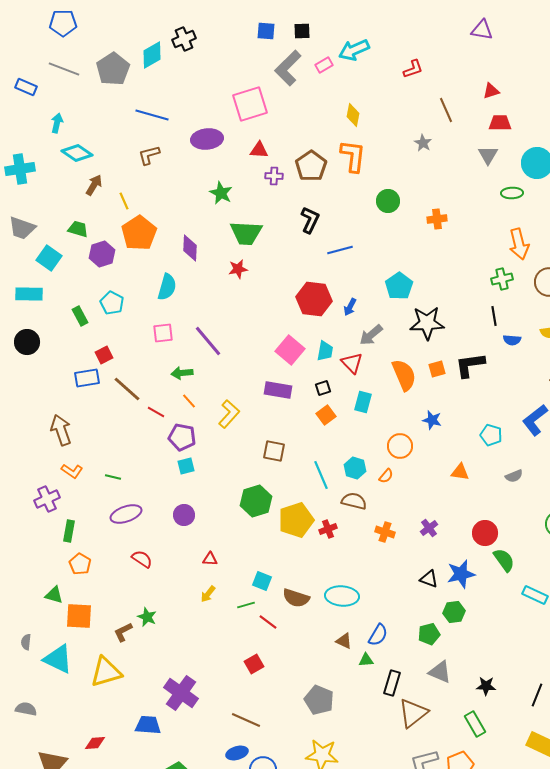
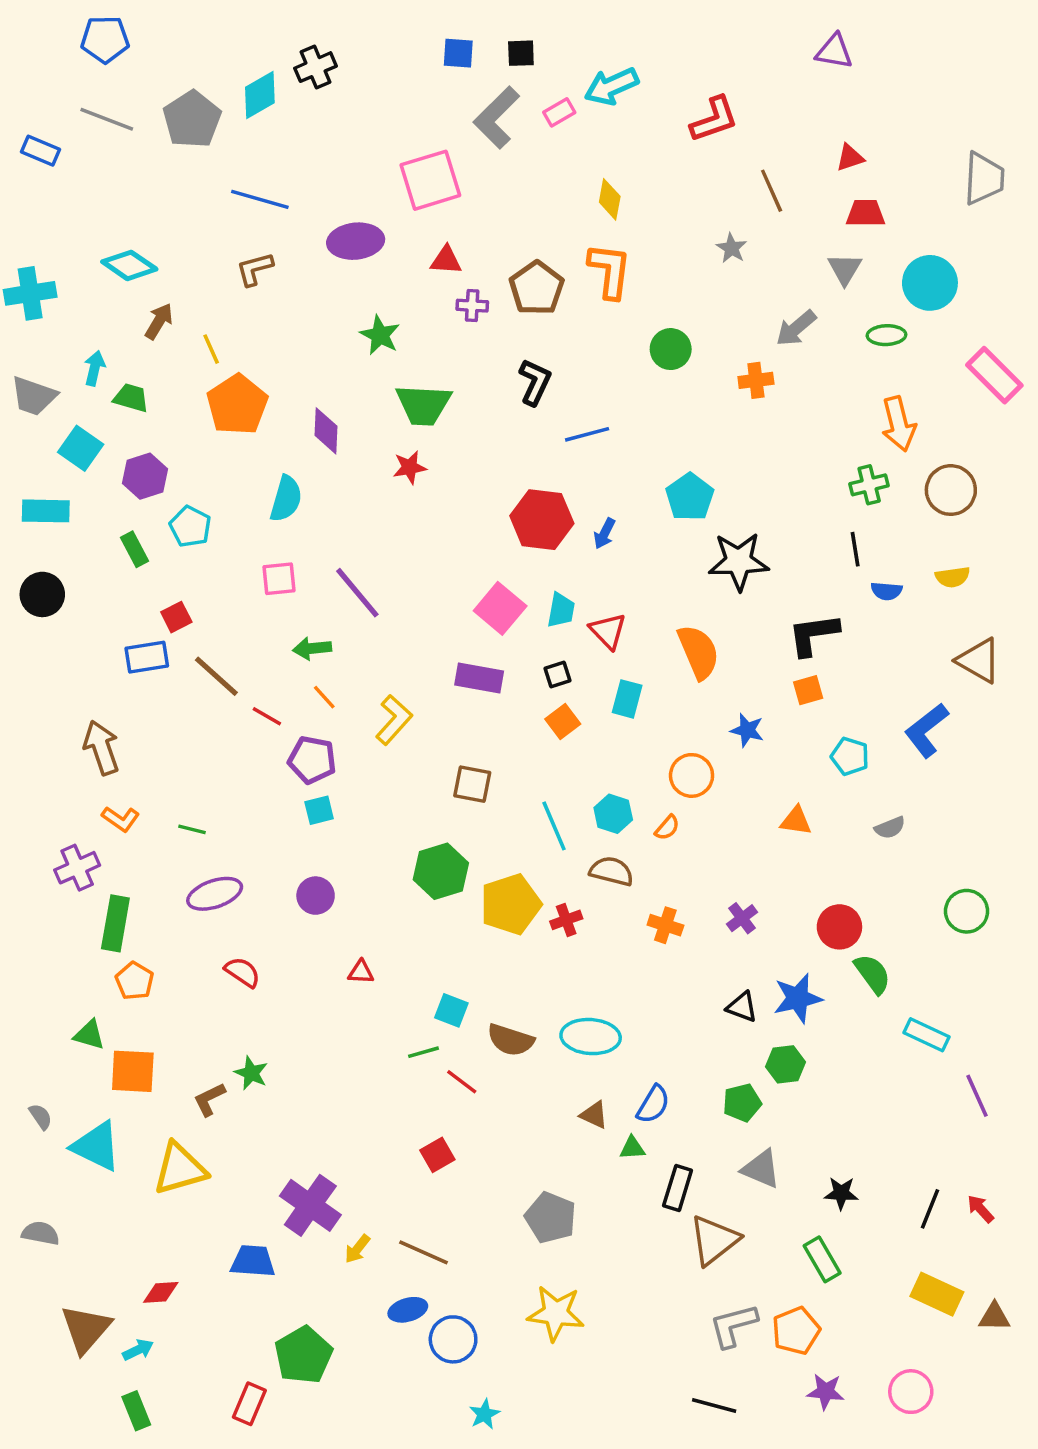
red L-shape: (413, 69) -> (714, 119), size x1.4
cyan arrow: (57, 123) -> (95, 368), moved
purple hexagon: (102, 254) -> (145, 476), moved
gray arrow: (371, 335) -> (796, 328), moved
orange square: (437, 369) -> (808, 690), moved
green rectangle: (69, 531) -> (115, 923), size x1.4
yellow arrow: (208, 594) -> (357, 1249), moved
gray semicircle: (26, 642) -> (41, 1117), turned 140

